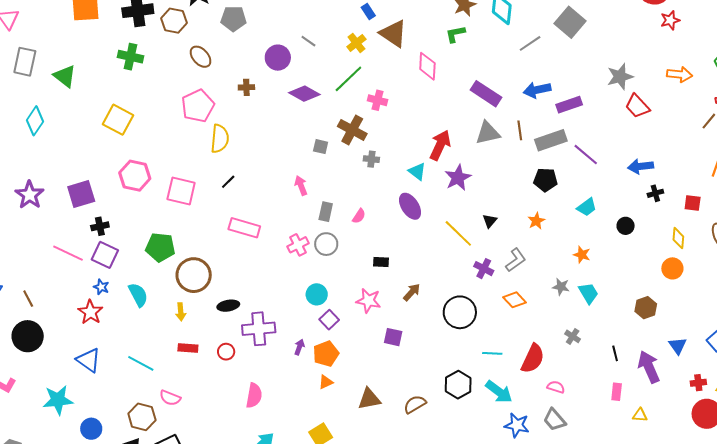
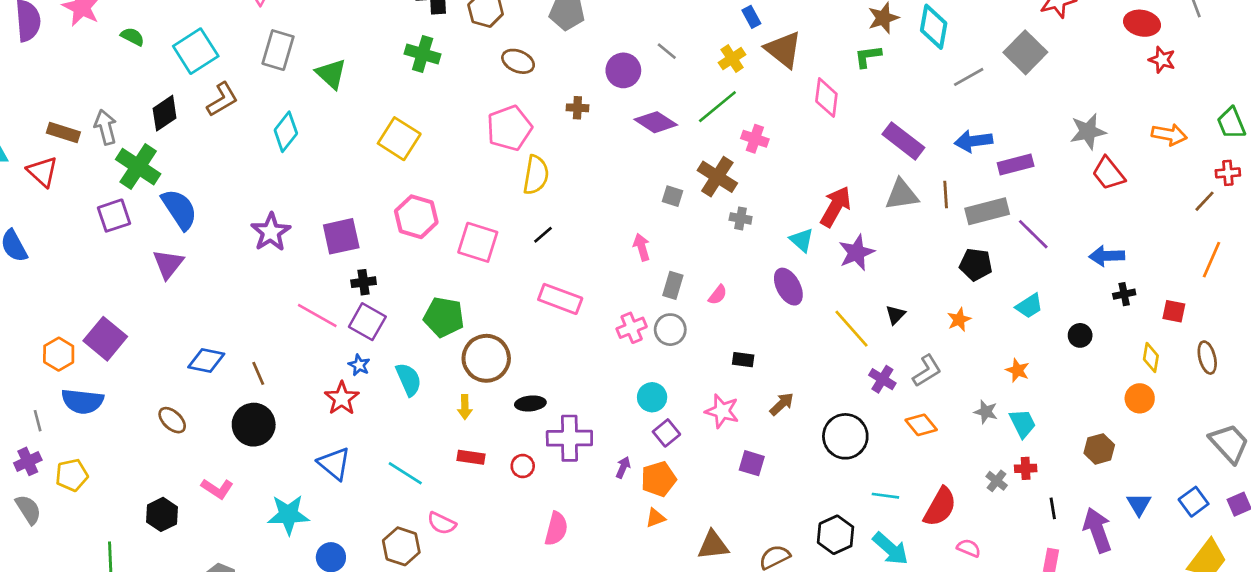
red star: (670, 20) -> (1162, 60), turned 30
brown ellipse: (201, 57) -> (518, 61), turned -30
red cross: (698, 383) -> (1026, 468), moved

